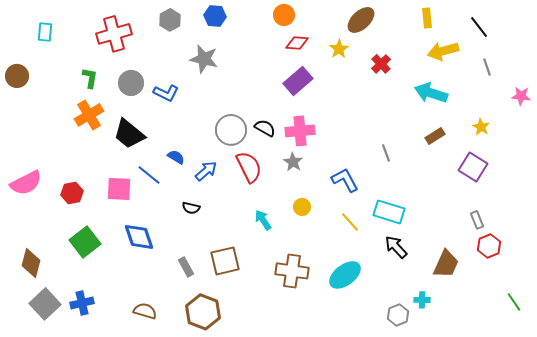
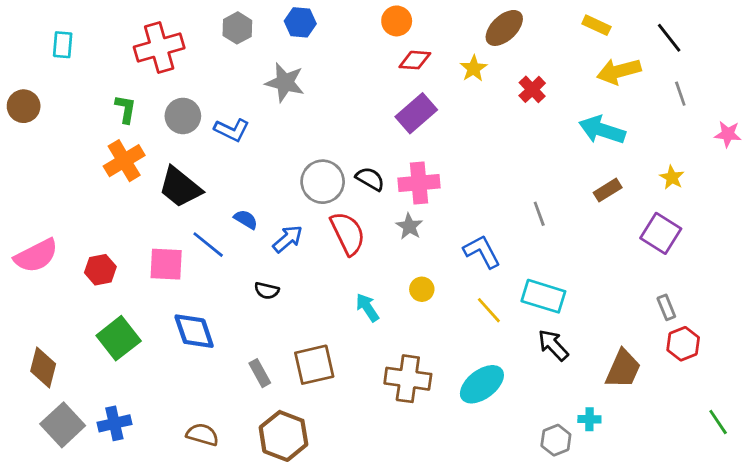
yellow rectangle: (427, 18) -> (596, 25), turned -60

